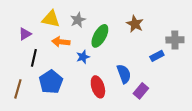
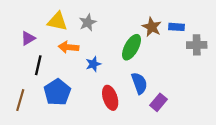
green ellipse: (100, 36) -> (132, 47), moved
blue rectangle: (157, 56) -> (176, 27), moved, turned 32

